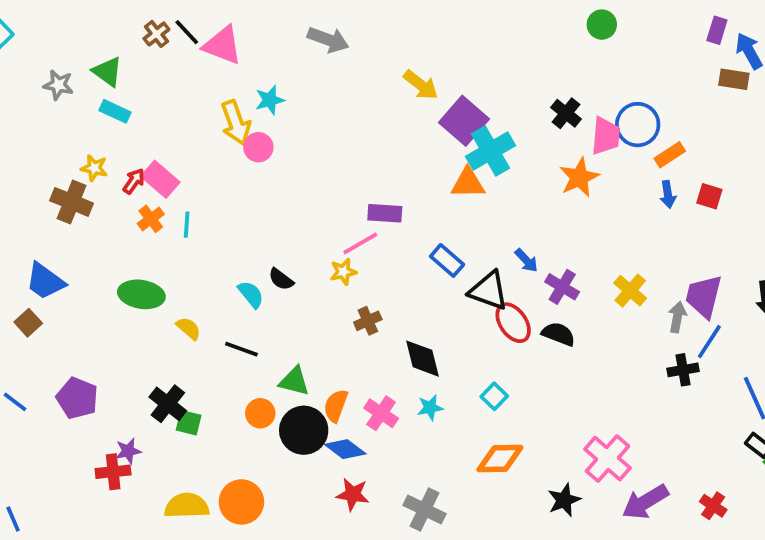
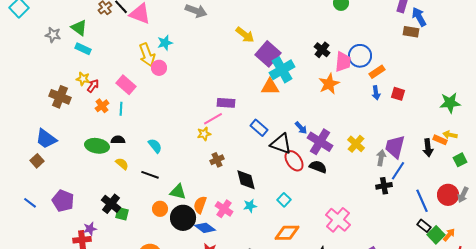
yellow star: (94, 168) -> (83, 79), moved
pink rectangle: (160, 179) -> (126, 85), moved
black semicircle: (281, 279) -> (118, 140), moved, turned 144
purple cross: (562, 287) -> (320, 142), size x1.4
pink cross: (607, 459) -> (338, 220), moved

